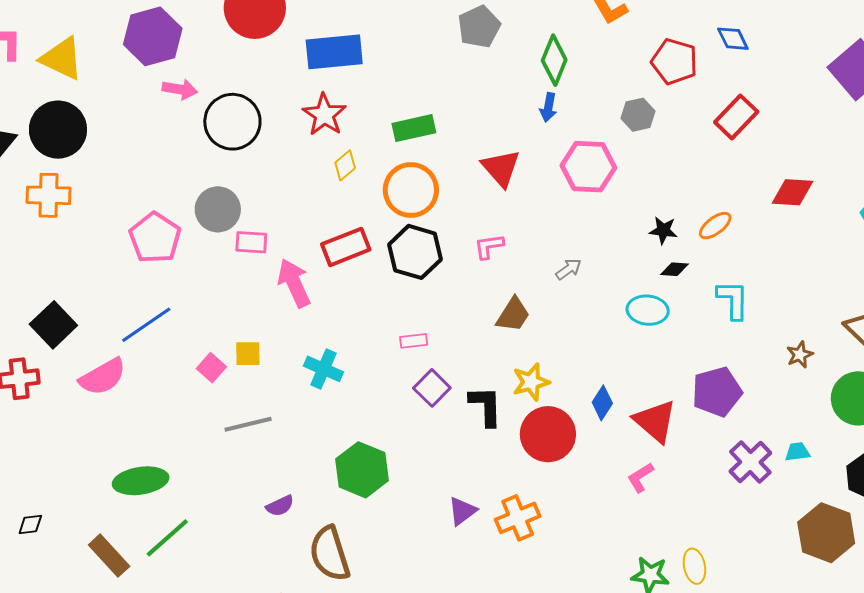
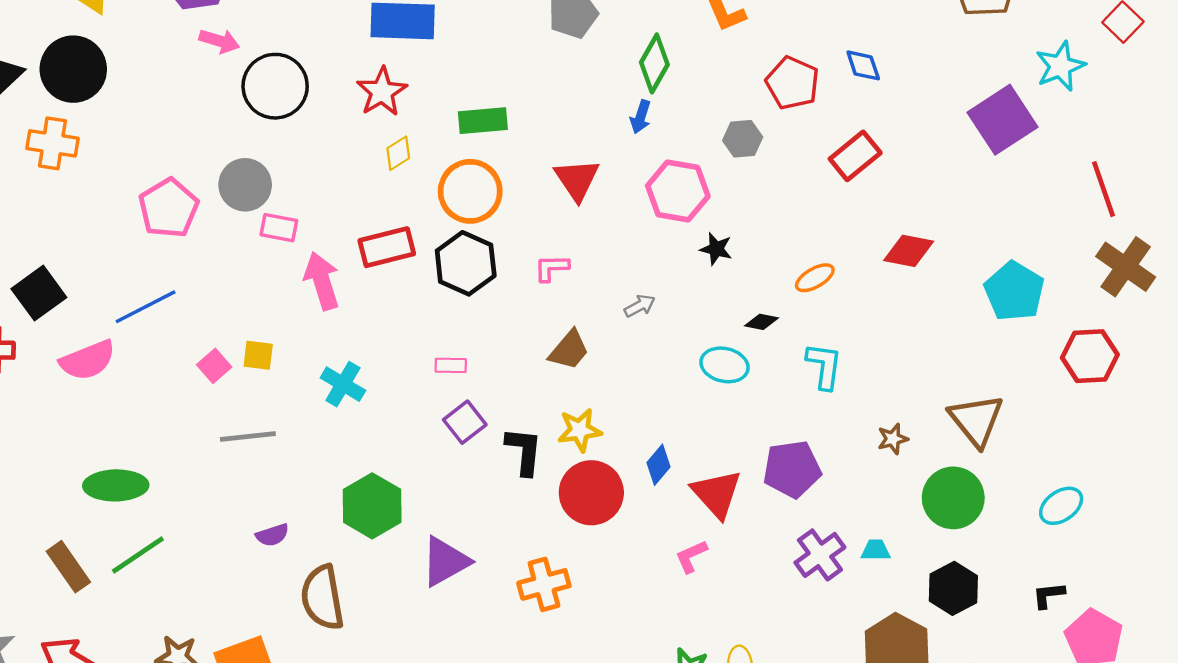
black star: (663, 230) -> (716, 249), moved
purple triangle: (462, 511) -> (445, 561), moved, size x1.5

